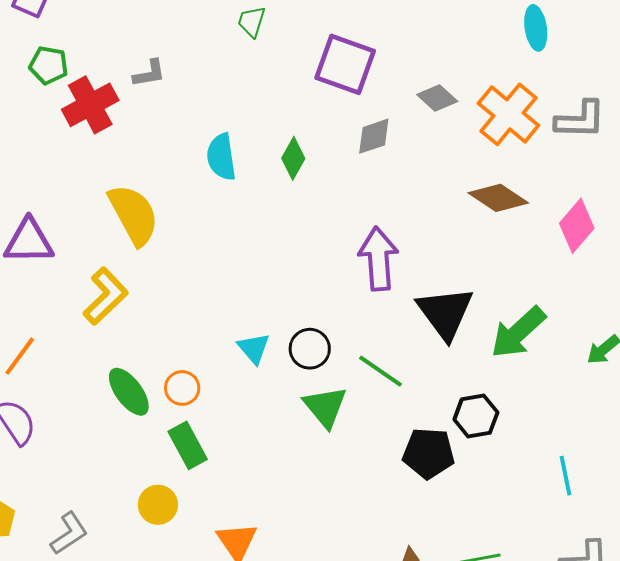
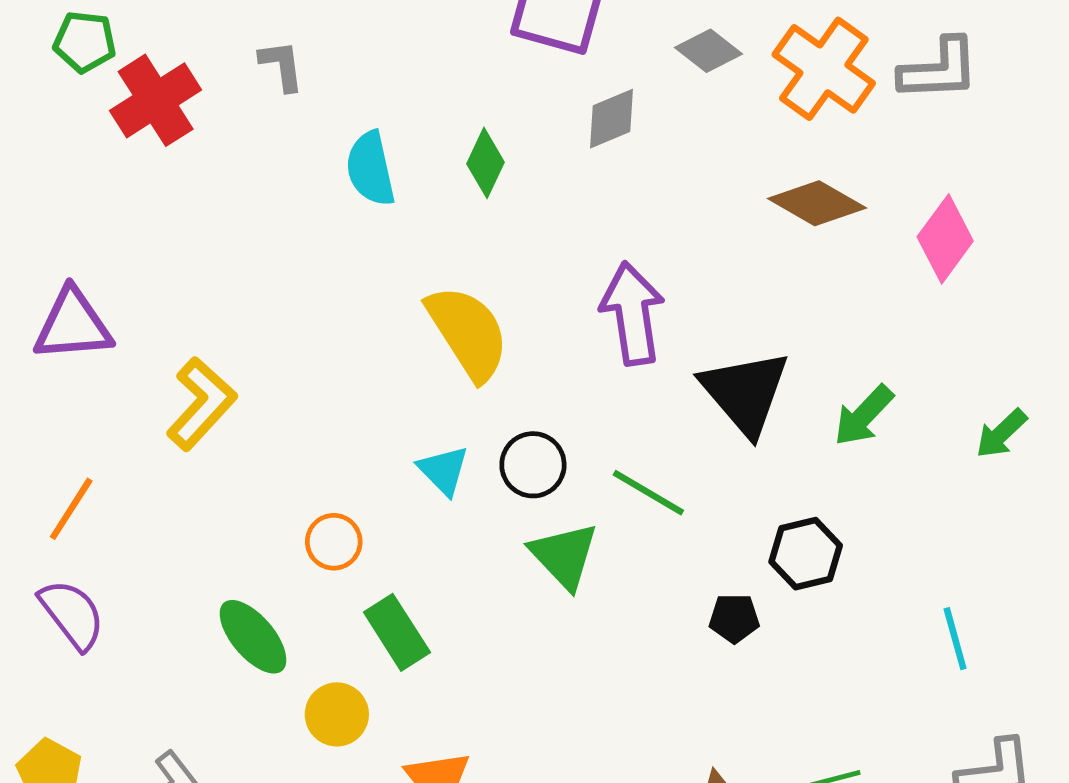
gray L-shape: (149, 73) -> (282, 66), moved, turned -84
yellow semicircle: (134, 215) -> (468, 333), moved
green arrow: (518, 332) -> (864, 416), size x0.7
green ellipse: (129, 392) -> (253, 637), moved
green rectangle: (188, 445) -> (397, 632), moved
black pentagon: (429, 453) -> (734, 618), size x0.6
yellow circle: (158, 505) -> (337, 714), moved

